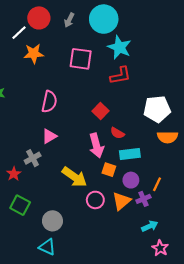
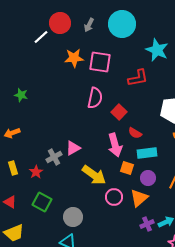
cyan star: (119, 47) -> (157, 50), moved
orange star: (34, 54) -> (74, 58), moved
pink semicircle: (49, 102) -> (95, 98), moved
pink triangle: (49, 136) -> (73, 148), moved
purple cross: (143, 199) -> (147, 224), moved

